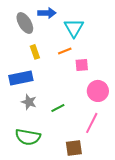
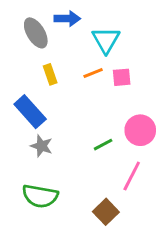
pink square: (82, 65) -> (122, 77), moved
blue rectangle: (21, 78) -> (30, 112), turned 60
green line: (58, 108) -> (103, 145), moved
brown square: (74, 148) -> (106, 212), turned -36

